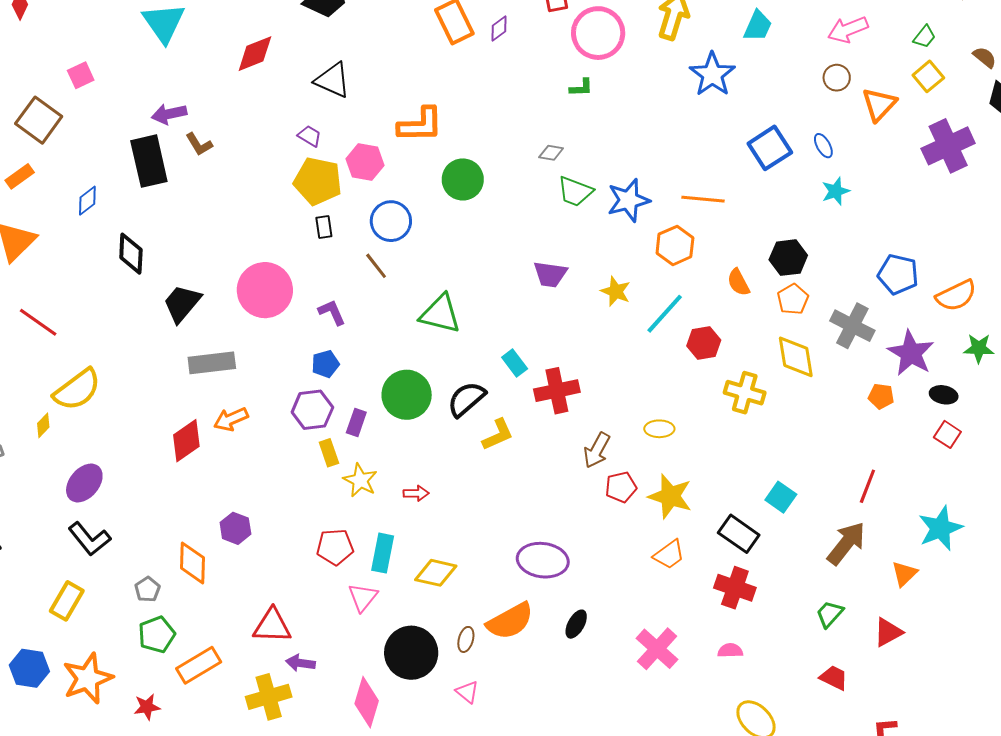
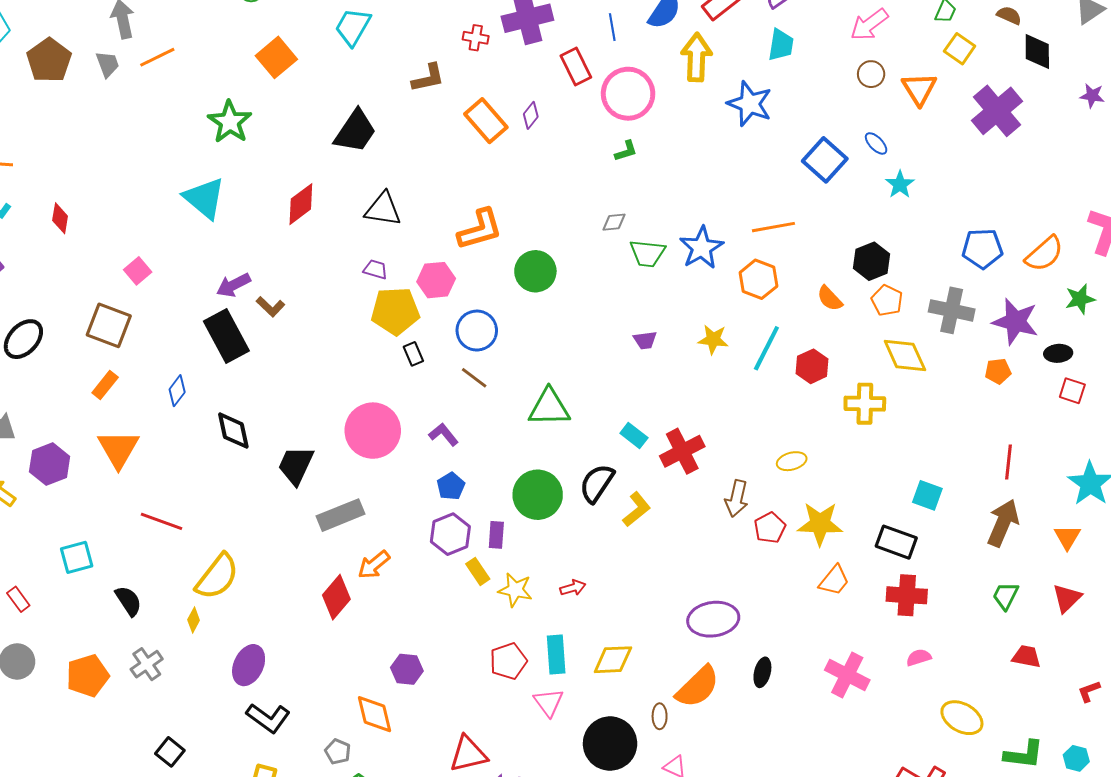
purple trapezoid: (550, 274) -> (645, 340), size x0.7

